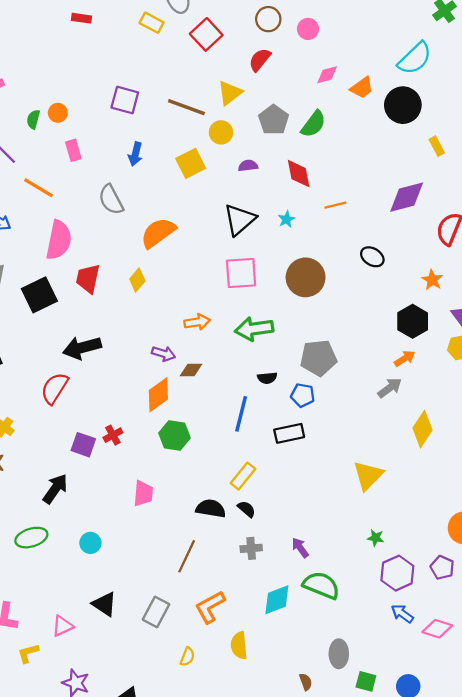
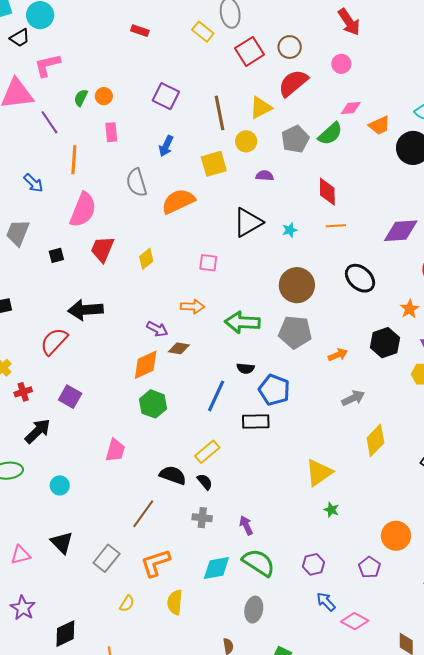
red rectangle: (82, 18) -> (140, 31), moved
brown circle: (268, 19) -> (290, 47), moved
red semicircle: (260, 60) -> (293, 83), size x1.4
brown line: (186, 107) -> (220, 113), turned 48
green semicircle: (313, 124) -> (330, 134), moved
red diamond: (299, 174) -> (327, 192), moved
orange line: (38, 188) -> (74, 160), turned 52
orange semicircle: (158, 233) -> (178, 201), moved
black ellipse: (372, 257) -> (360, 278), size x1.4
pink square: (241, 273) -> (208, 263), moved, size x0.6
black square: (39, 295) -> (56, 255), size x0.5
gray pentagon: (318, 358) -> (295, 332), moved
orange arrow: (405, 358) -> (338, 355), moved
blue pentagon: (303, 395) -> (274, 390), size x1.4
red cross: (113, 435) -> (23, 392), moved
green star: (376, 538) -> (331, 510), moved
purple hexagon: (397, 573) -> (314, 564), moved, size x0.7
gray ellipse: (339, 654) -> (254, 610), moved

